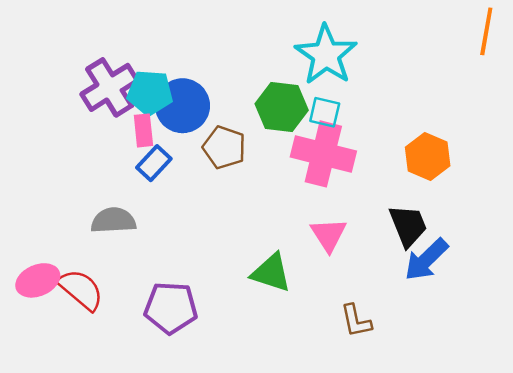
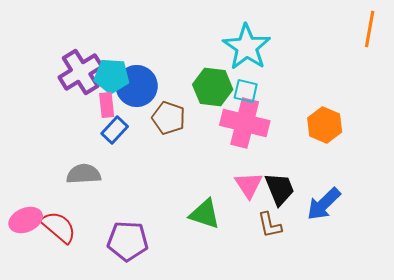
black trapezoid: (408, 226) -> (280, 189), moved
brown L-shape: (356, 321) -> (270, 225), moved

